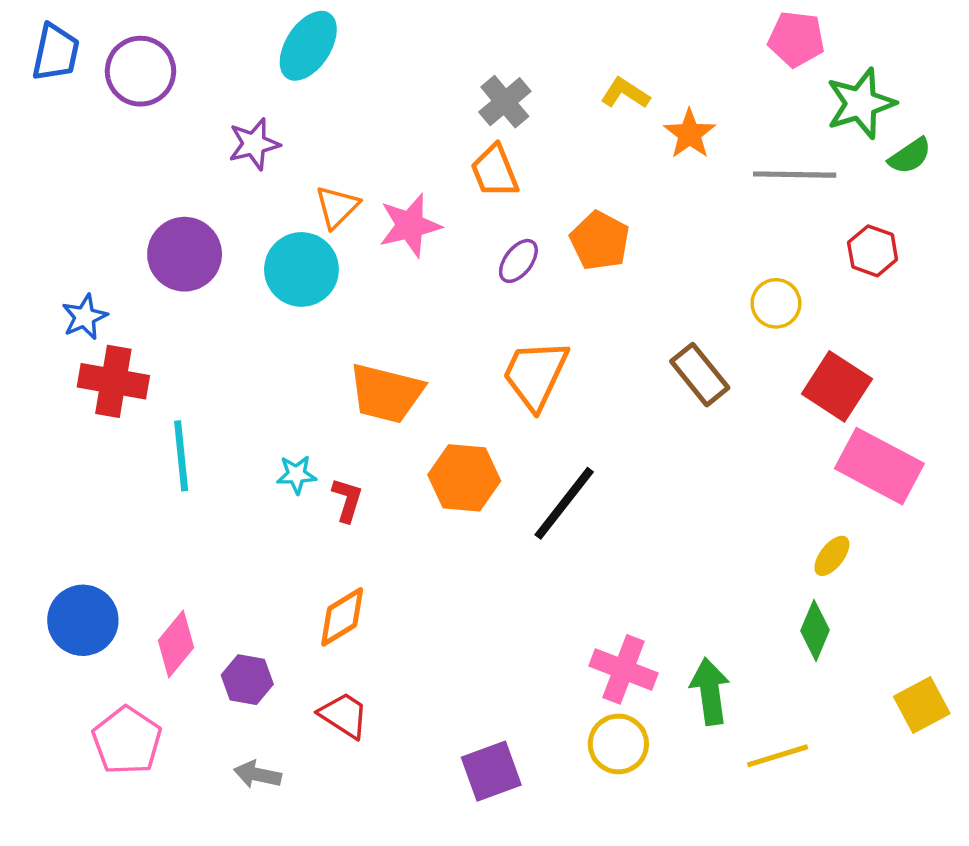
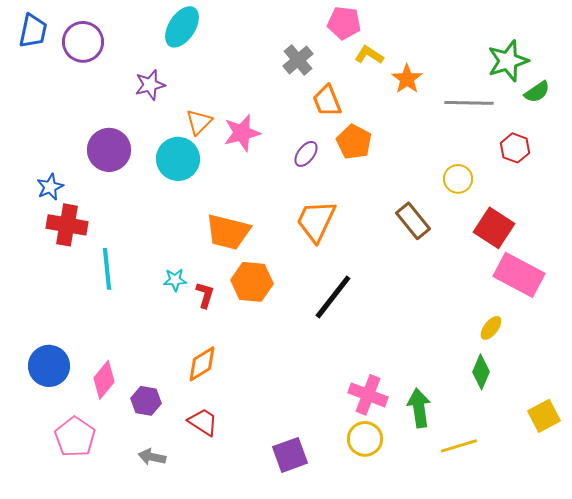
pink pentagon: (796, 39) -> (344, 23), moved
orange trapezoid: (495, 171) -> (327, 101), moved
orange hexagon: (464, 478) -> (252, 282), moved

